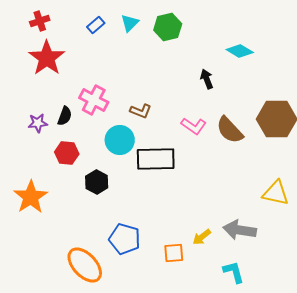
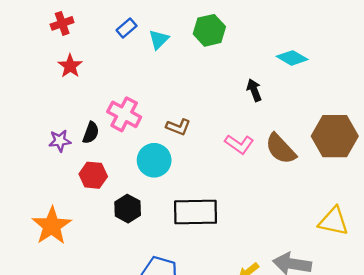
cyan triangle: (130, 23) -> (159, 40), moved
red star: (47, 58) -> (70, 66), size x0.6
black rectangle: (156, 159) -> (196, 212), moved

